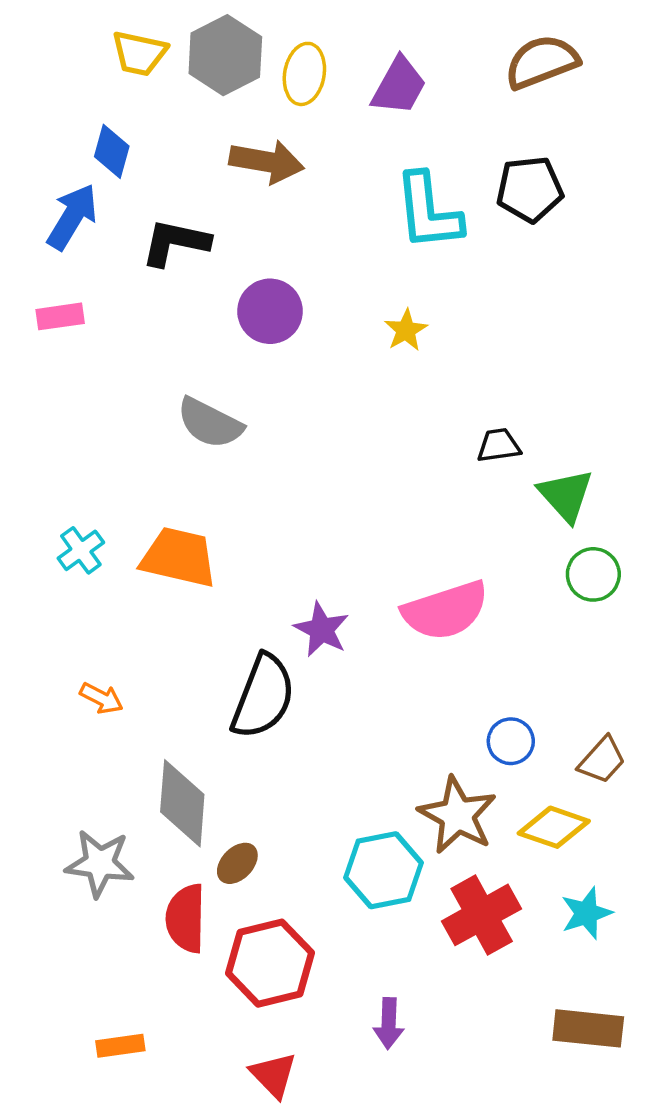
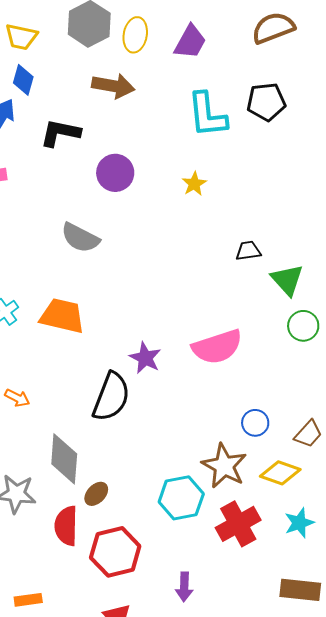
yellow trapezoid: (139, 53) -> (21, 37), moved

